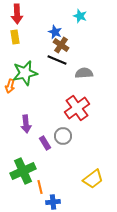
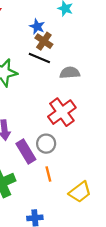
purple rectangle: (45, 143) -> (26, 151), size x1.5
orange line: (40, 187) -> (48, 174), moved

